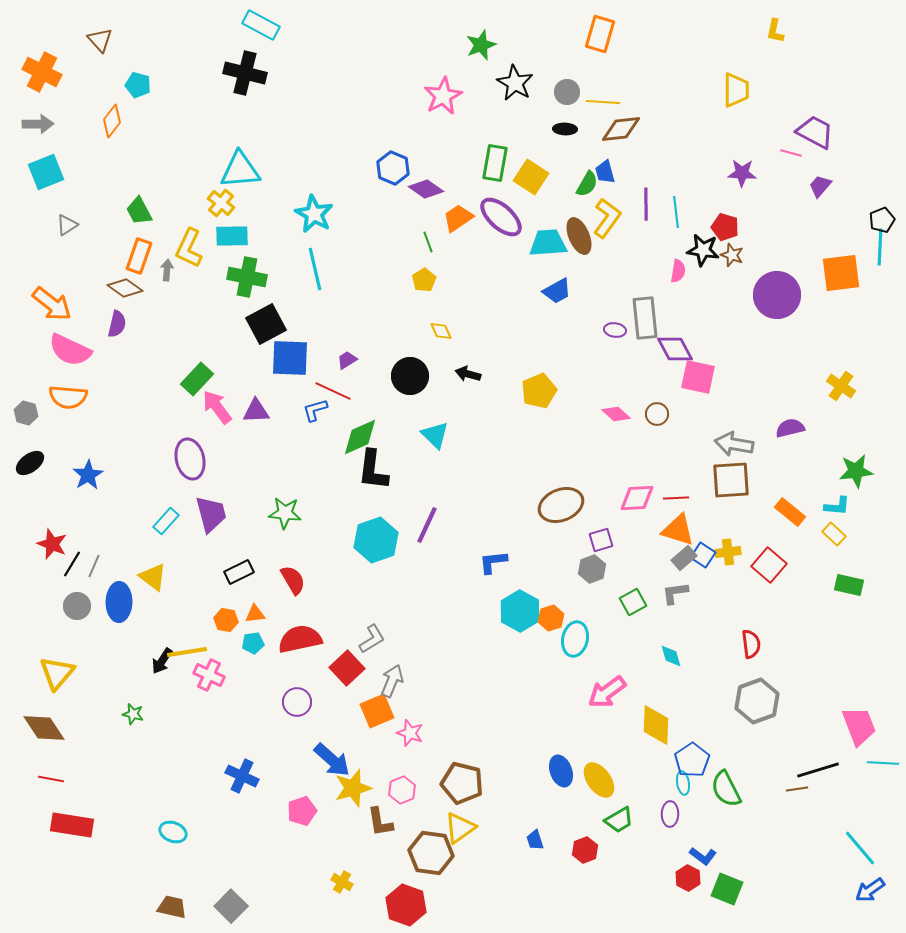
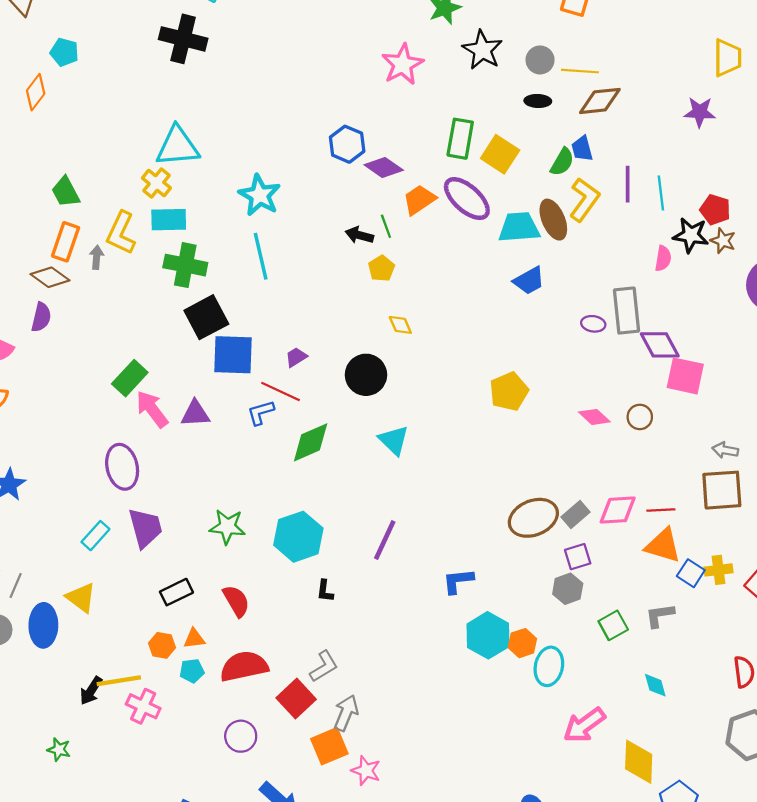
purple star: (742, 173) -> (700, 112), moved
black arrow: (468, 374) -> (359, 235), moved
gray arrow: (734, 444) -> (725, 450), size x0.6
black L-shape: (373, 470) -> (325, 591), moved, size x0.5
cyan hexagon: (376, 540) -> (298, 537), moved
gray rectangle: (684, 558) -> (575, 514), moved

